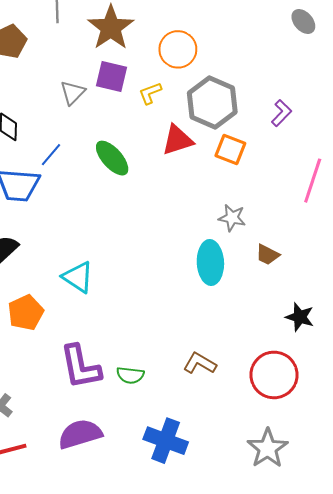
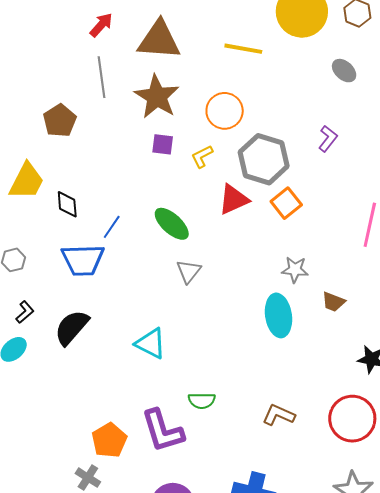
purple square: (112, 77) -> (163, 144), size x0.7
gray triangle: (73, 93) -> (189, 271), moved
purple L-shape: (281, 113) -> (328, 139), moved
orange square: (230, 150) -> (286, 203), turned 36
orange pentagon: (26, 312) -> (109, 440), moved
green semicircle: (130, 375) -> (202, 401), moved

